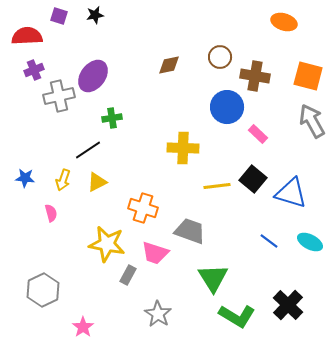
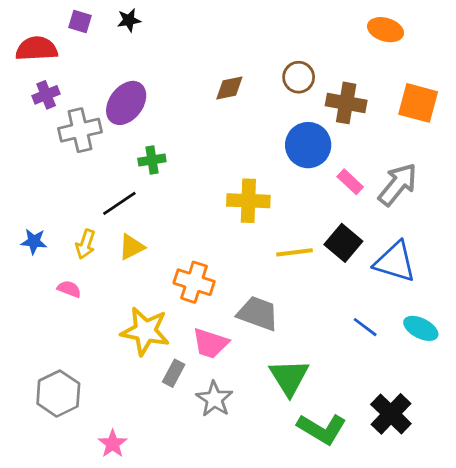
gray arrow: (312, 121) -> (398, 184), moved, turned 68
pink semicircle: (51, 213) -> (69, 289), turned -54
gray star: (158, 314) -> (214, 399), moved

